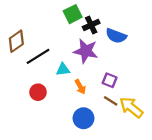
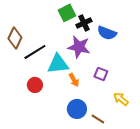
brown diamond: (16, 41) -> (15, 38), turned -30
cyan triangle: (63, 69) -> (58, 64), size x1.6
brown line: (111, 101) -> (98, 119), moved
yellow arrow: (131, 107) -> (121, 99), size x0.7

